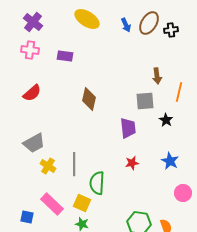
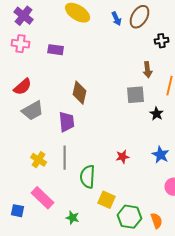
black cross: (171, 30) -> (162, 41), moved
purple trapezoid: (128, 128) -> (67, 122), moved
gray trapezoid: (34, 143) -> (33, 111), moved
yellow square: (82, 203) -> (107, 200), moved

